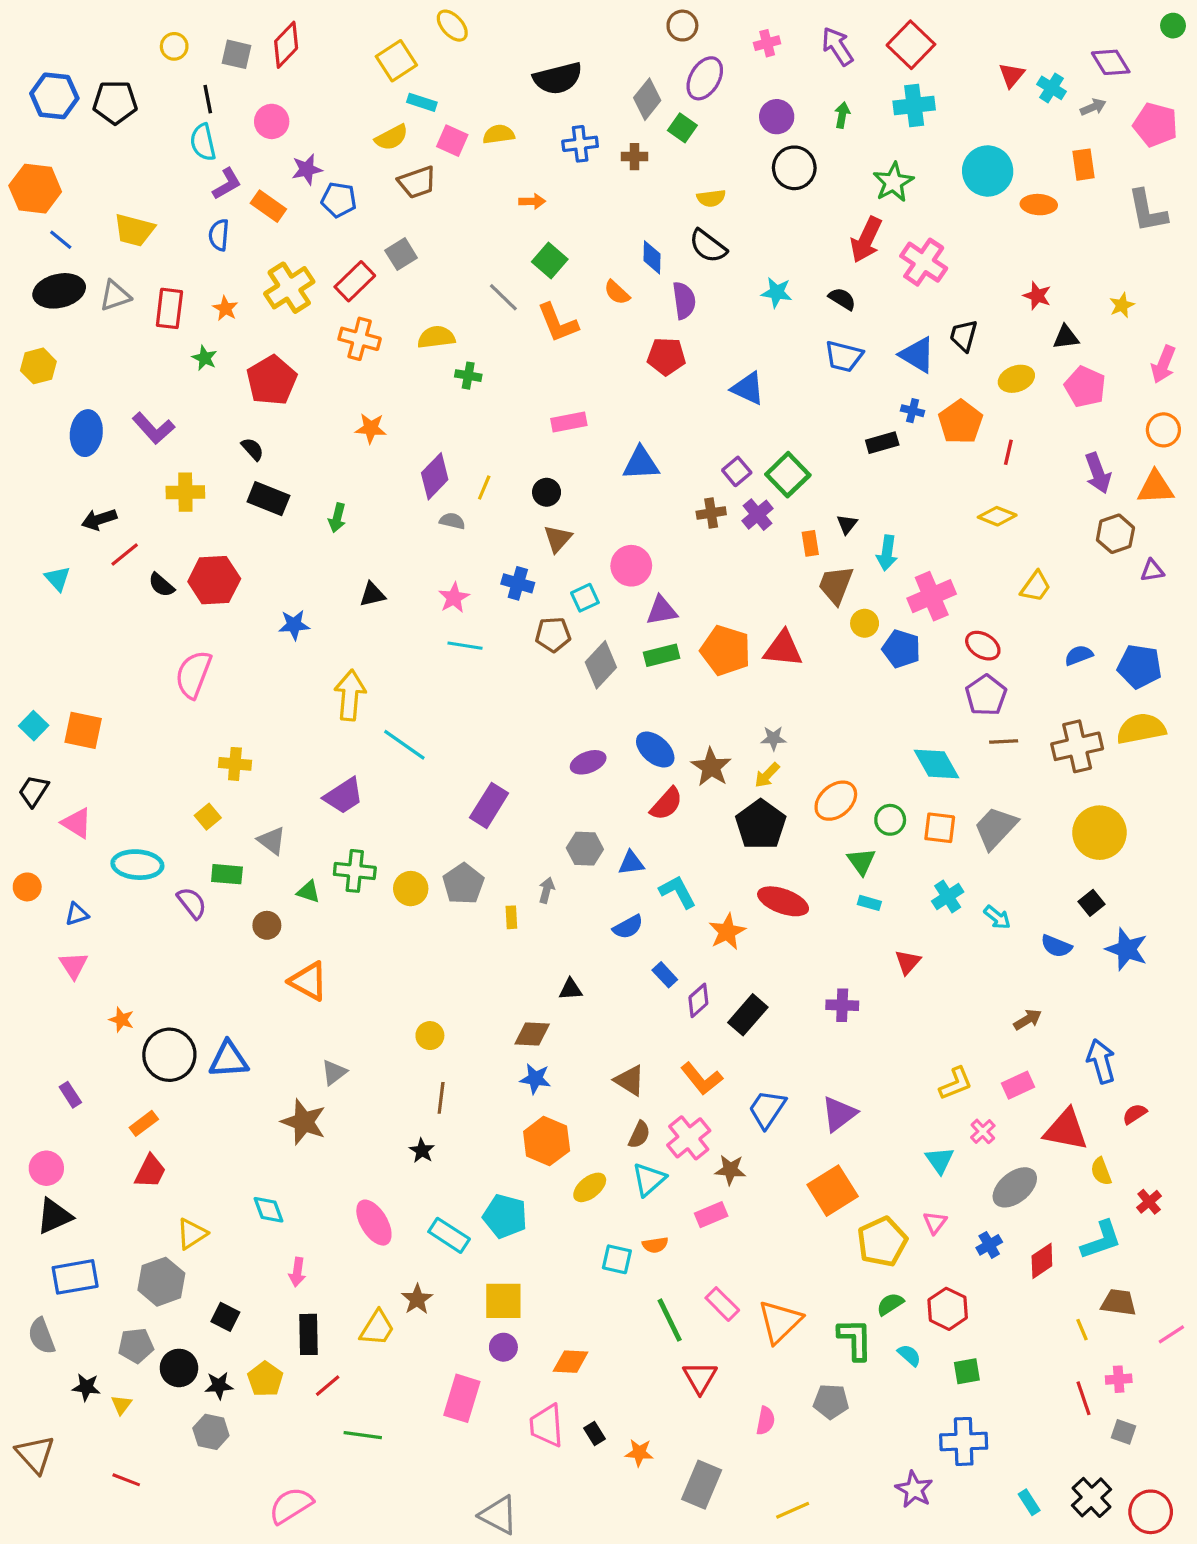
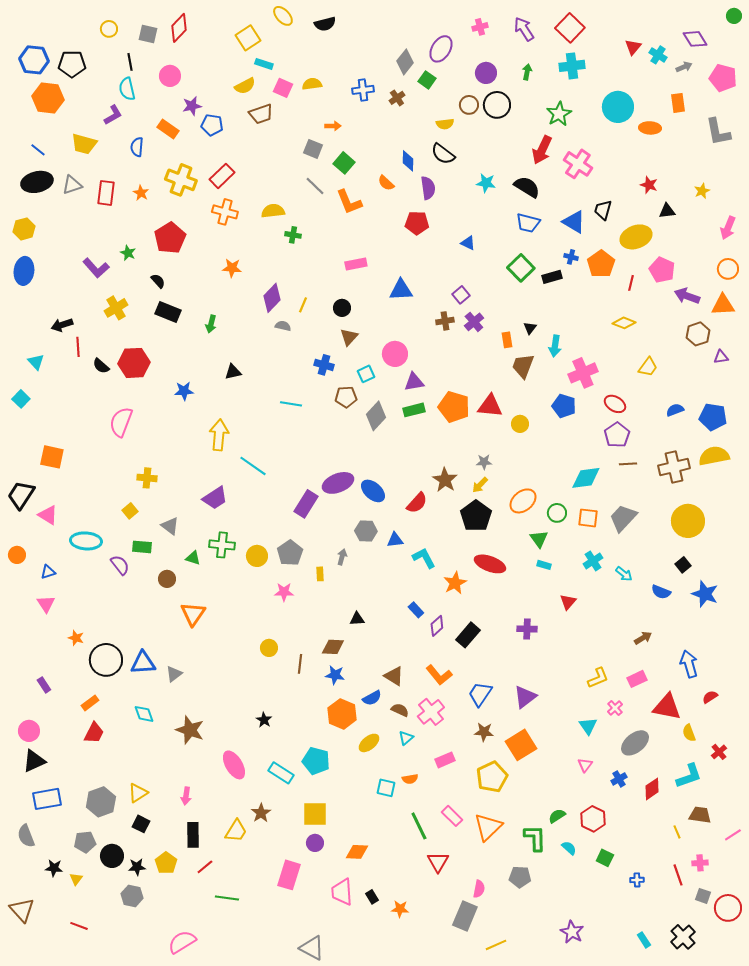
brown circle: (682, 26) -> (469, 105), moved
black semicircle: (558, 78) -> (325, 24), moved, size x0.7
brown cross: (634, 157) -> (397, 98), turned -35
purple L-shape: (227, 184) -> (113, 115), moved
orange hexagon: (35, 189) -> (48, 98), moved
gray square: (401, 254) -> (313, 149), moved, turned -36
yellow cross: (289, 288) -> (181, 180), turned -36
black semicircle: (842, 299) -> (527, 187), size x1.5
green star: (205, 358) -> (128, 253), moved
yellow ellipse: (1016, 379) -> (636, 237), size x1.4
pink pentagon: (1085, 387) -> (662, 270), moved
blue triangle: (748, 388) -> (468, 243), size x0.7
blue ellipse: (86, 433) -> (24, 271), moved
purple arrow: (1098, 473) -> (687, 296), turned 130
green square: (788, 475) -> (521, 268), moved
yellow cross: (185, 492) -> (116, 308), turned -30
red line: (125, 555) -> (78, 347), turned -54
pink star: (454, 598) -> (284, 592), moved, turned 30
yellow circle: (865, 623) -> (520, 424), moved
cyan square: (34, 726) -> (21, 399), moved
blue ellipse: (655, 750) -> (373, 491), moved
purple ellipse: (588, 762) -> (338, 483), moved, size x1.4
cyan diamond: (936, 764) -> (586, 478), turned -68
black trapezoid: (34, 791) -> (21, 495), size x1.4
blue semicircle: (628, 927) -> (372, 698), moved
orange triangle: (308, 981) -> (193, 614), turned 36
gray triangle: (334, 1072) -> (174, 674), moved
brown line: (441, 1098) -> (300, 664), moved
brown star: (304, 1122) -> (190, 730), moved
brown semicircle: (639, 1135) -> (400, 710), turned -90
brown star: (730, 1170) -> (484, 732), moved
cyan triangle: (649, 1179) -> (406, 738), size x0.7
cyan diamond: (268, 1210) -> (144, 714), moved
yellow triangle: (192, 1234) -> (138, 793), moved
yellow pentagon: (882, 1242) -> (492, 777), moved
green square: (967, 1371) -> (605, 858), turned 36
blue cross: (964, 1441) -> (637, 880), moved, size x0.5
gray rectangle: (702, 1485) -> (465, 916), moved
red circle: (1151, 1512) -> (728, 908), moved

